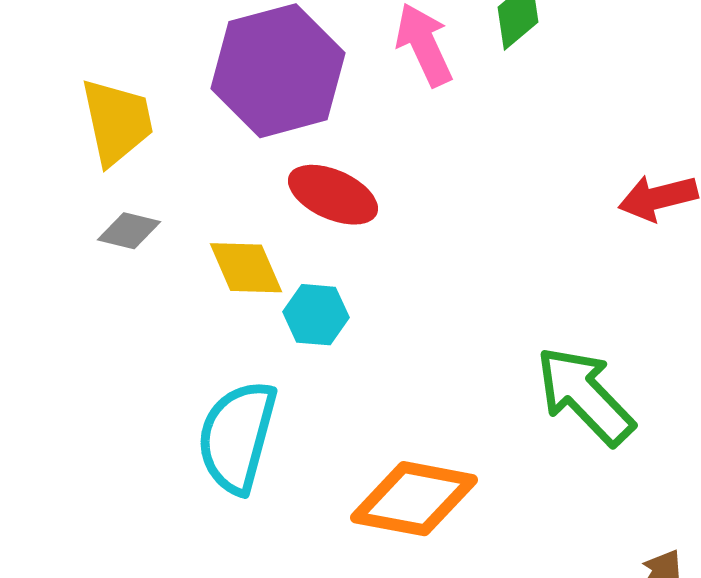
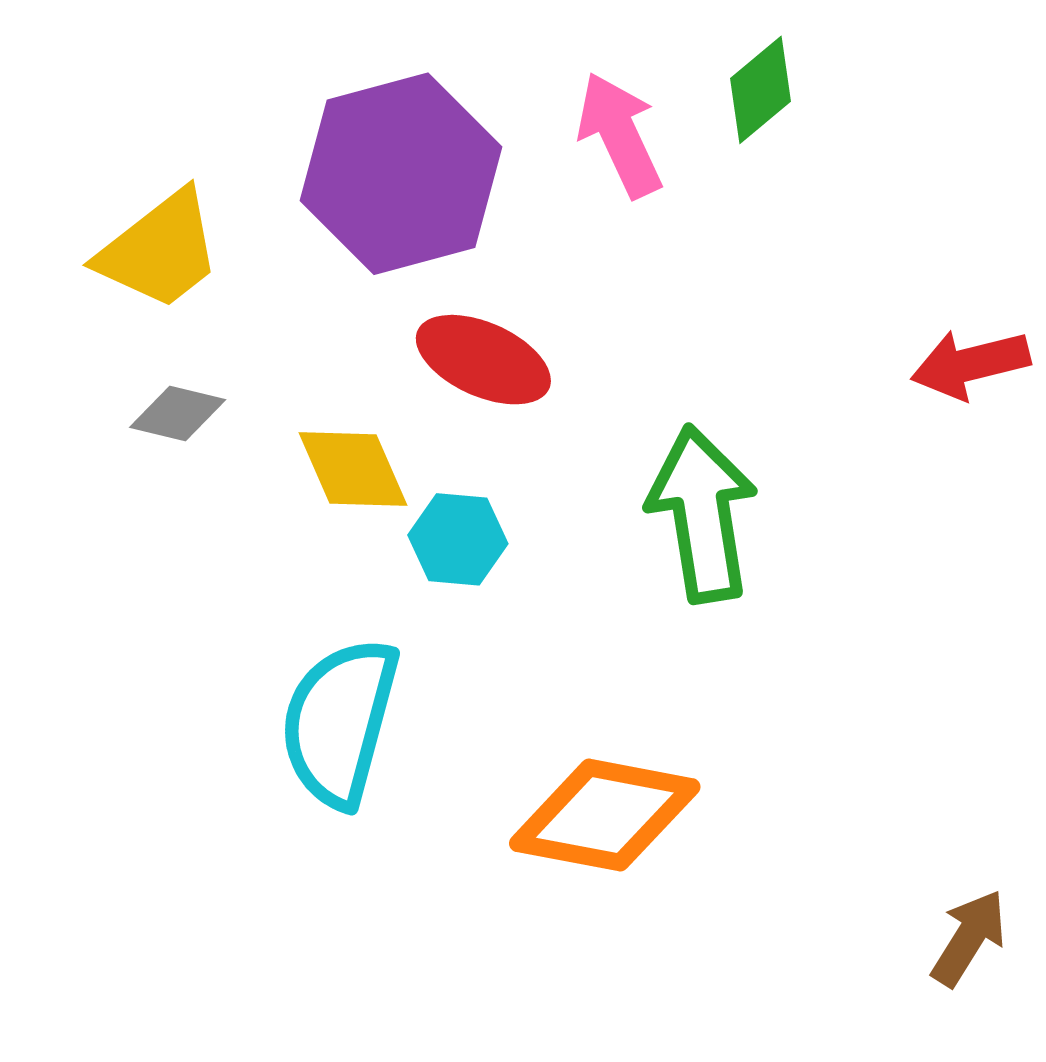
yellow trapezoid: (117, 122) -> (160, 250), turned 64
green arrow: (585, 396) -> (702, 514), moved, turned 35

